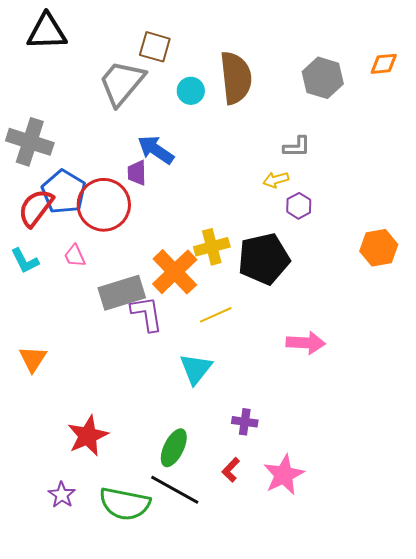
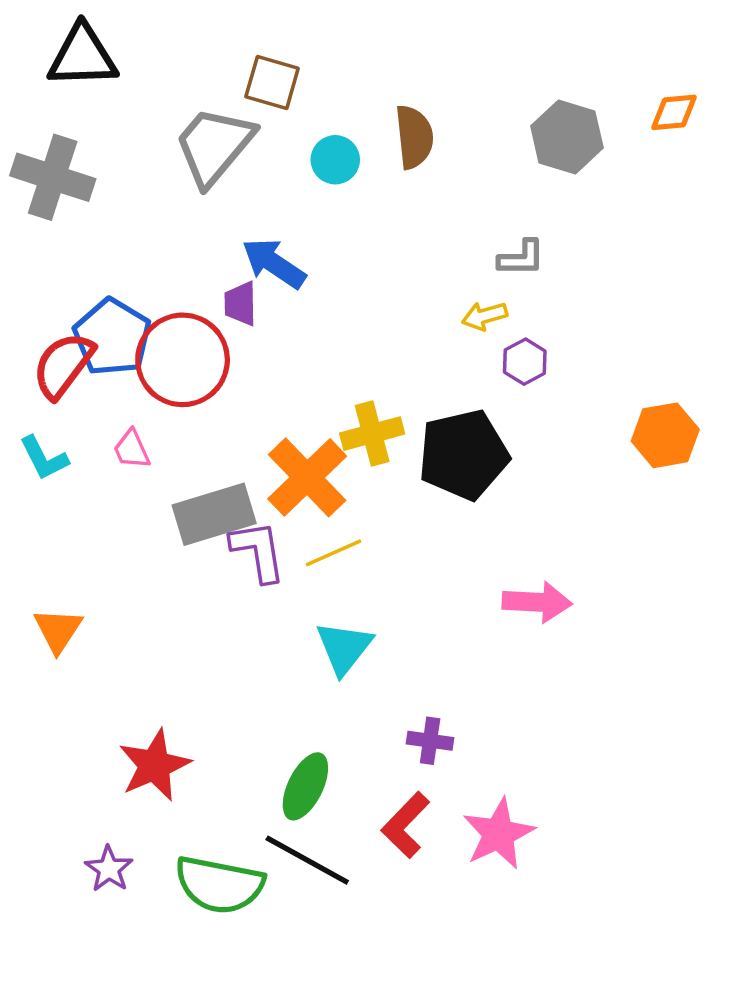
brown semicircle: (236, 78) -> (414, 137), size x0.7
gray cross: (30, 142) -> (53, 177), moved
yellow line: (216, 315) -> (334, 553), moved
red L-shape: (231, 470) -> (405, 825), size x1.5

